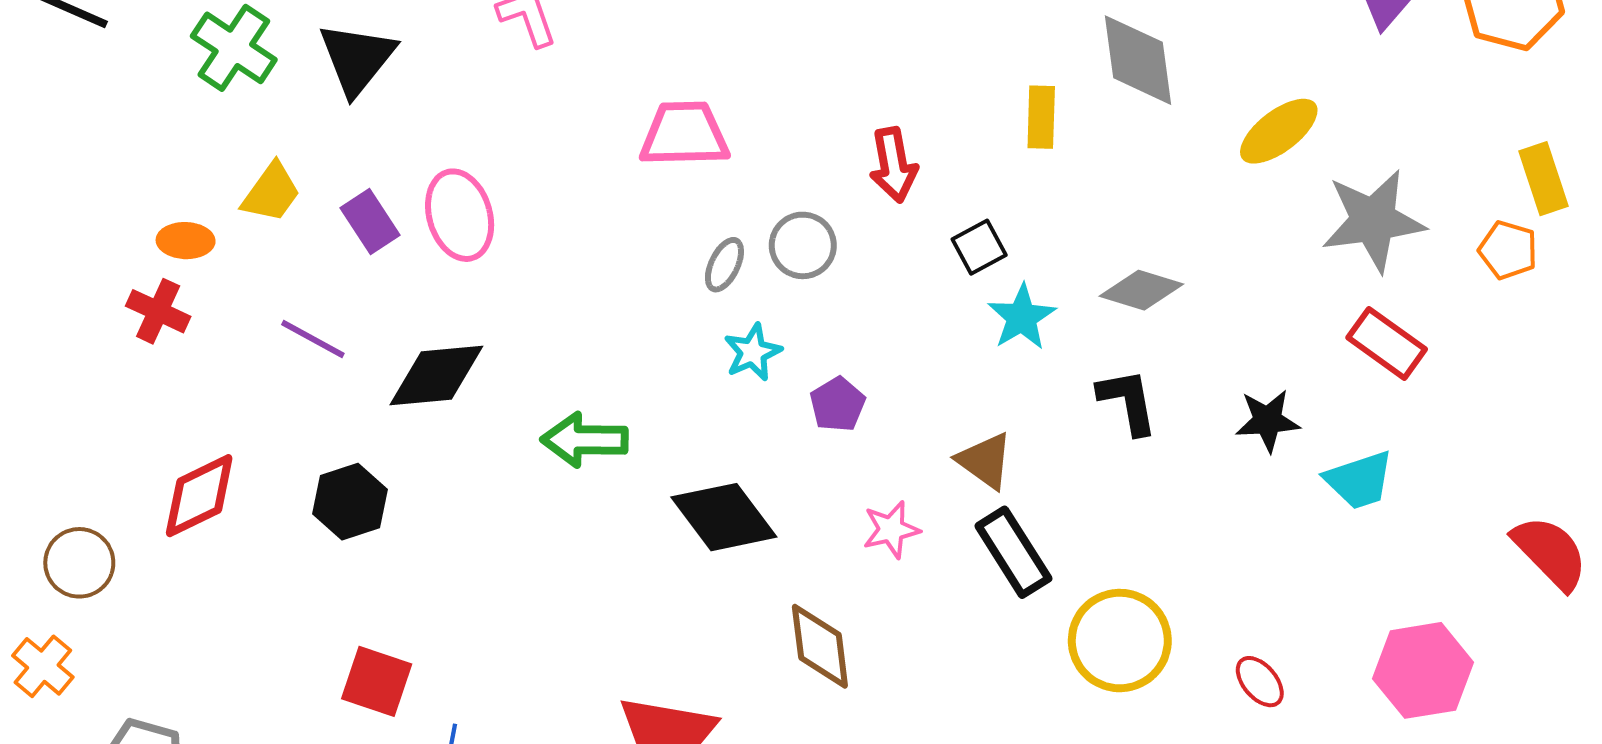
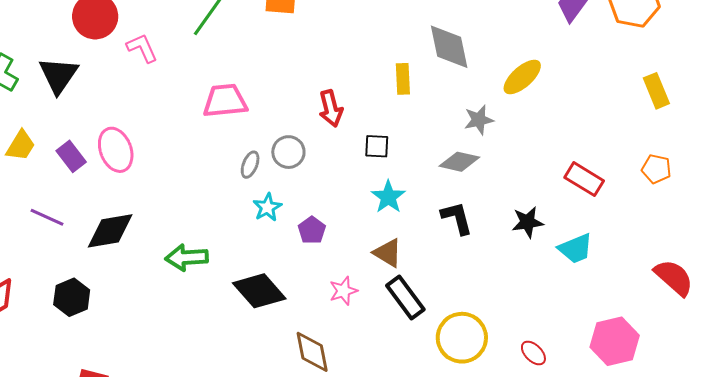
gray star: (1373, 221) -> (479, 120), moved, size x0.6
black square: (979, 247) -> (377, 146), turned 36
orange pentagon: (1508, 250) -> (656, 169), moved
cyan star: (1022, 317) -> (388, 197), moved

